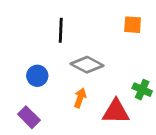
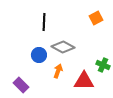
orange square: (133, 25) -> (96, 18), turned -32
blue circle: (37, 76) -> (39, 55), moved

